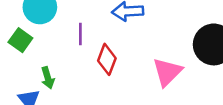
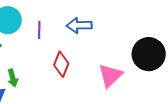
purple line: (80, 34) -> (39, 30), moved

